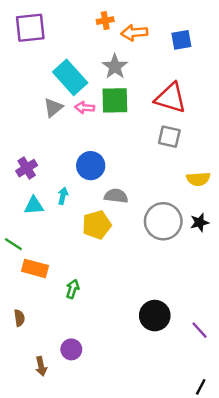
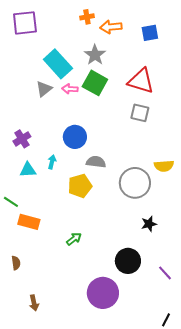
green square: (115, 100) -> (95, 83), turned 30
yellow semicircle: (198, 179) -> (164, 166), moved
black star: (199, 222) -> (149, 224), moved
green arrow: (73, 289) -> (74, 239), moved, turned 35
purple circle: (71, 349) -> (103, 293), moved, size x1.8

